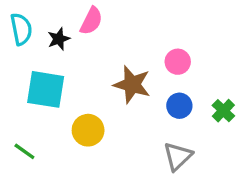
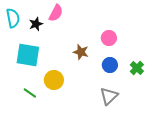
brown star: (132, 85) -> (81, 52), size x0.7
green line: (24, 151) -> (30, 93), moved

